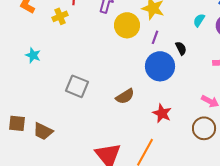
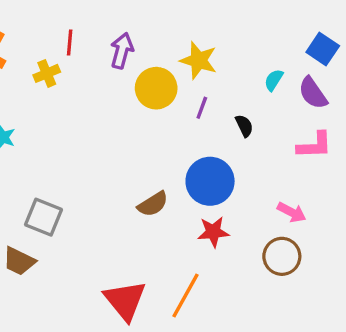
blue circle: (160, 66) -> (210, 181), moved
gray square: (77, 86) -> (43, 217), moved
red star: (162, 113) -> (213, 232), turned -30

